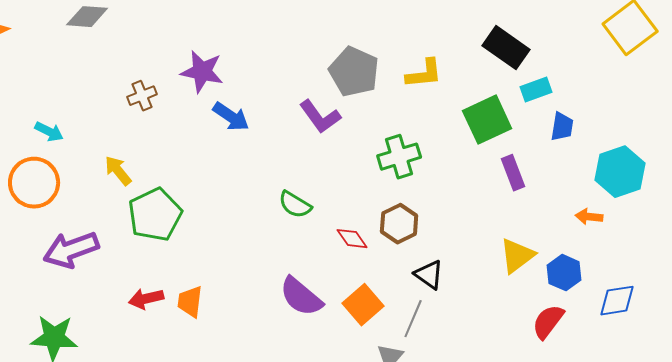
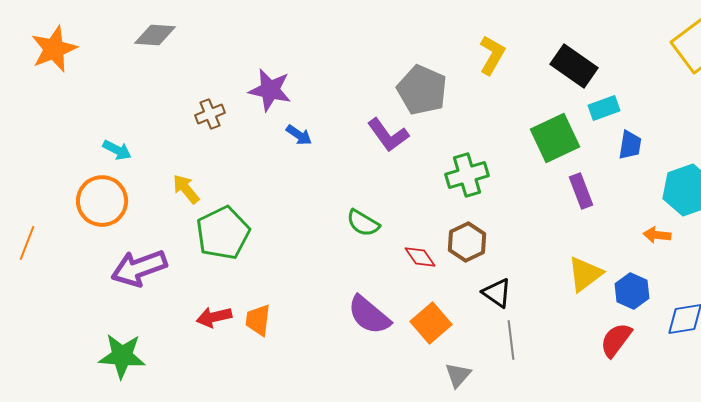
yellow L-shape: (424, 74) -> (492, 55), moved, turned -54
blue arrow: (231, 117) -> (299, 135), size x0.7
gray line: (413, 319) -> (511, 340), moved, turned -30

